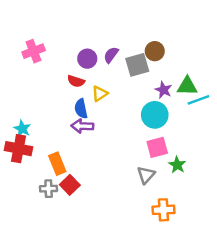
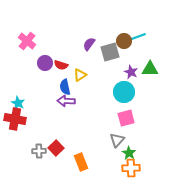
pink cross: (34, 51) -> (27, 41), turned -30
purple circle: (87, 59) -> (45, 63), moved
cyan line: (198, 100) -> (137, 37), moved
orange rectangle: (57, 164) -> (81, 162), moved
green star: (177, 165) -> (129, 153), moved

